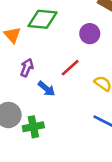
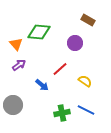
purple arrow: (27, 68) -> (19, 65), moved, turned 32
green cross: (33, 127) -> (62, 113), moved

